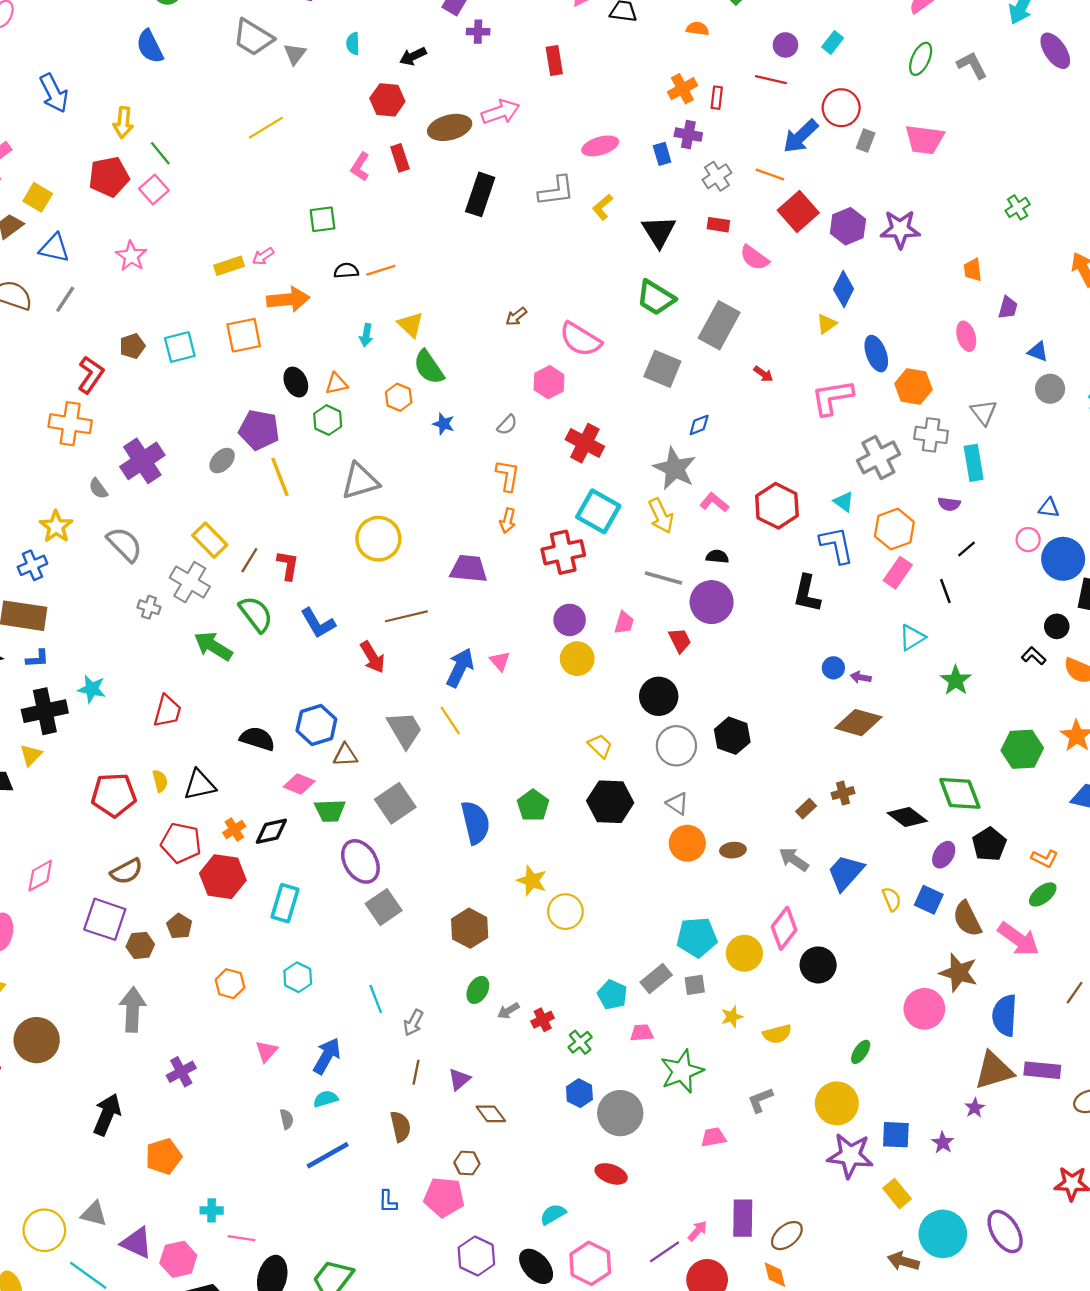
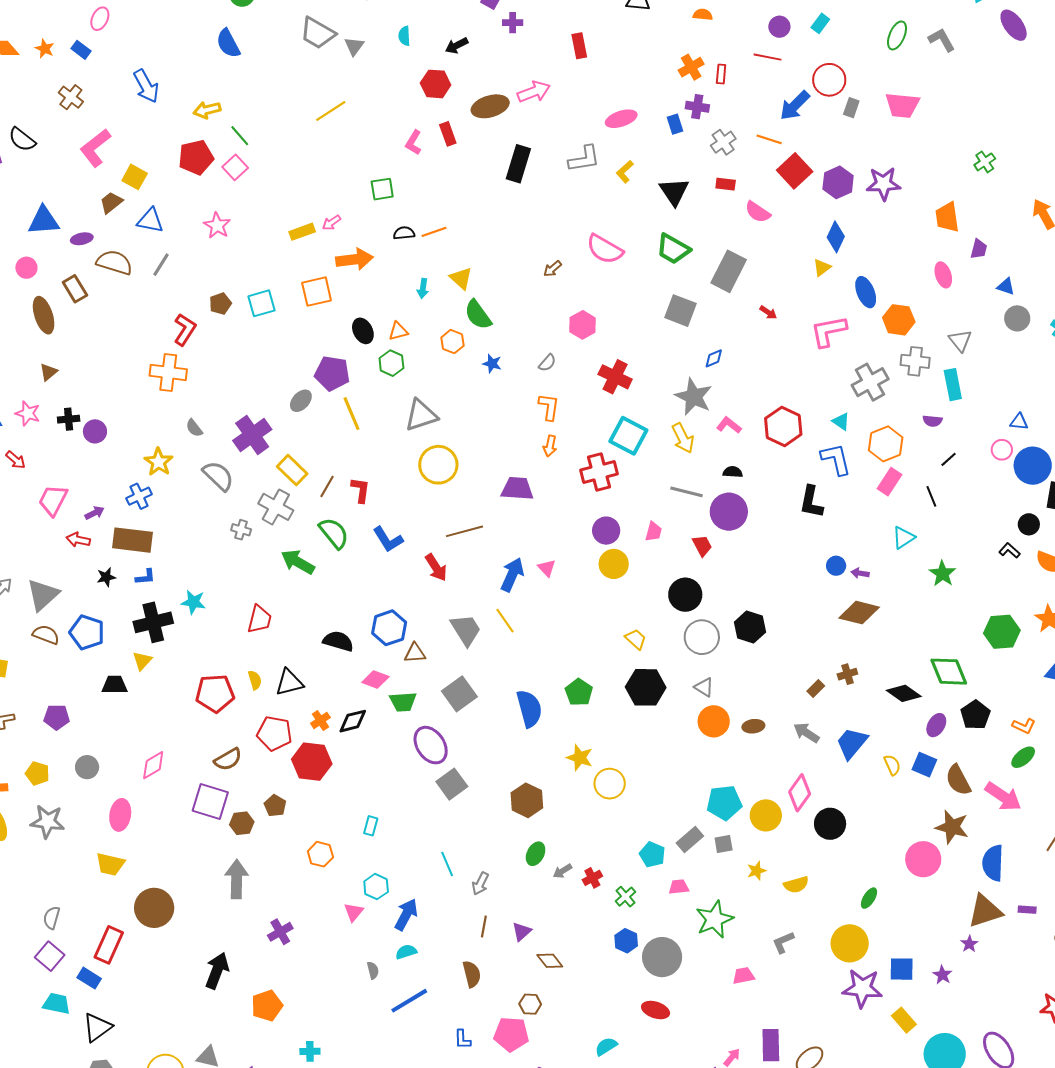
yellow arrow: (123, 123) -> (207, 110), turned 72
orange trapezoid: (973, 270) -> (947, 217), size x1.5
pink semicircle: (580, 339) -> (605, 249), moved
purple cross: (142, 461) -> (252, 435), moved
cyan rectangle: (285, 903) -> (371, 826), moved, size x0.6
cyan hexagon: (298, 977) -> (376, 887), moved
purple rectangle: (1042, 1070) -> (1027, 910), size x0.6

